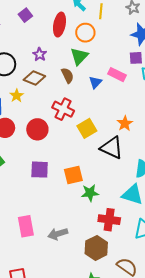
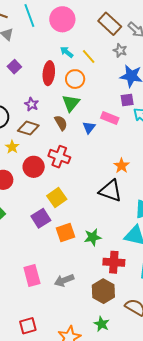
yellow line: (101, 11) -> (89, 57), turned -42
yellow square: (87, 128) -> (57, 197), moved
red circle: (37, 129) -> (34, 167), moved
purple square: (40, 170) -> (41, 218), turned -30
orange square: (73, 175) -> (65, 233), moved

